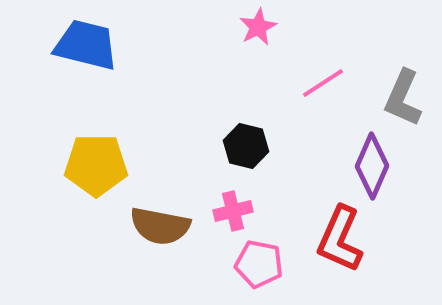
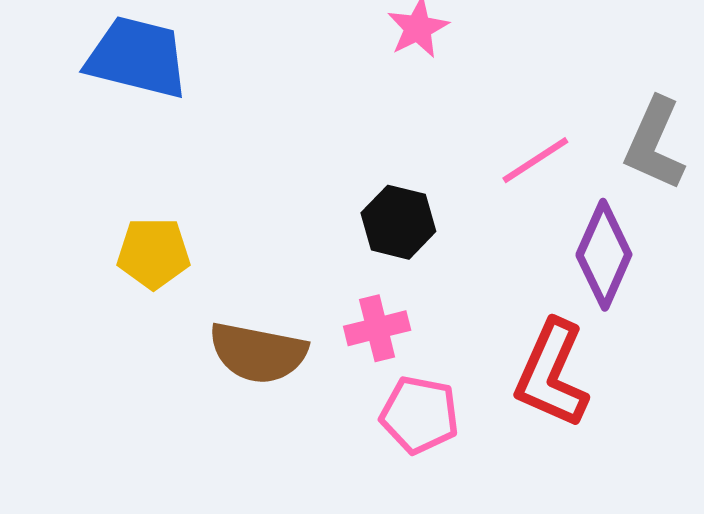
pink line: (323, 83) -> (535, 160), moved
yellow pentagon: (96, 165) -> (153, 253), size x0.7

